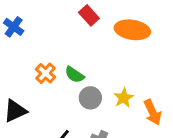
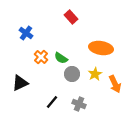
blue cross: (14, 27) -> (26, 33), moved
orange ellipse: (132, 30) -> (101, 48), moved

